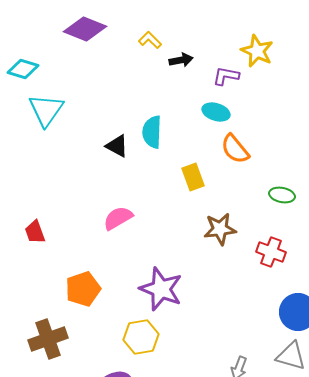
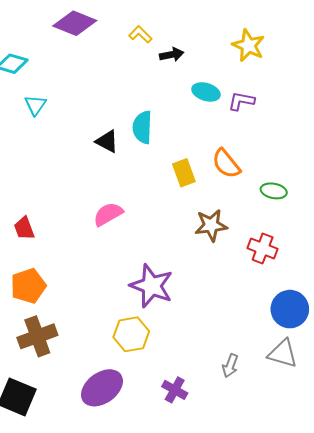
purple L-shape: (226, 76) -> (241, 101), moved
cyan triangle: (46, 110) -> (35, 105), size x0.6
cyan ellipse: (216, 112) -> (206, 92), moved
orange semicircle: (235, 149) -> (226, 164), moved
orange pentagon: (83, 289) -> (28, 286), moved

